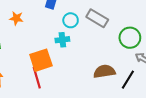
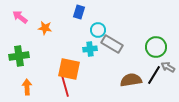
gray rectangle: (97, 18) -> (112, 44), moved
orange square: (41, 60) -> (69, 69), turned 30
black line: (128, 80) -> (154, 75), moved

